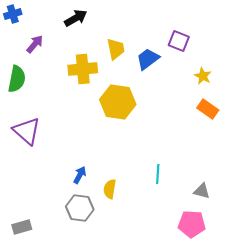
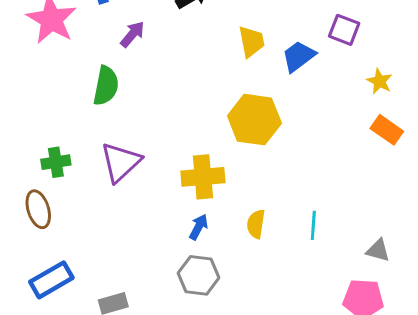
yellow cross: (83, 69) -> (203, 177), moved
purple triangle: (27, 131) -> (121, 162), turned 36
yellow semicircle: (110, 189) -> (256, 224), moved

